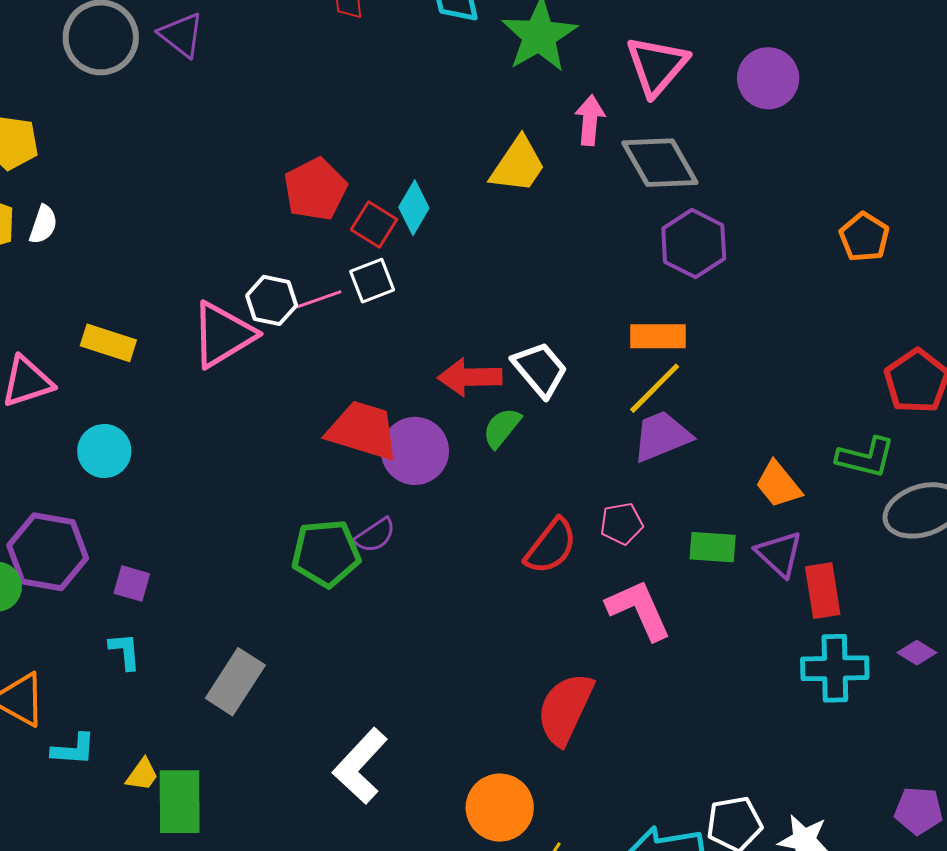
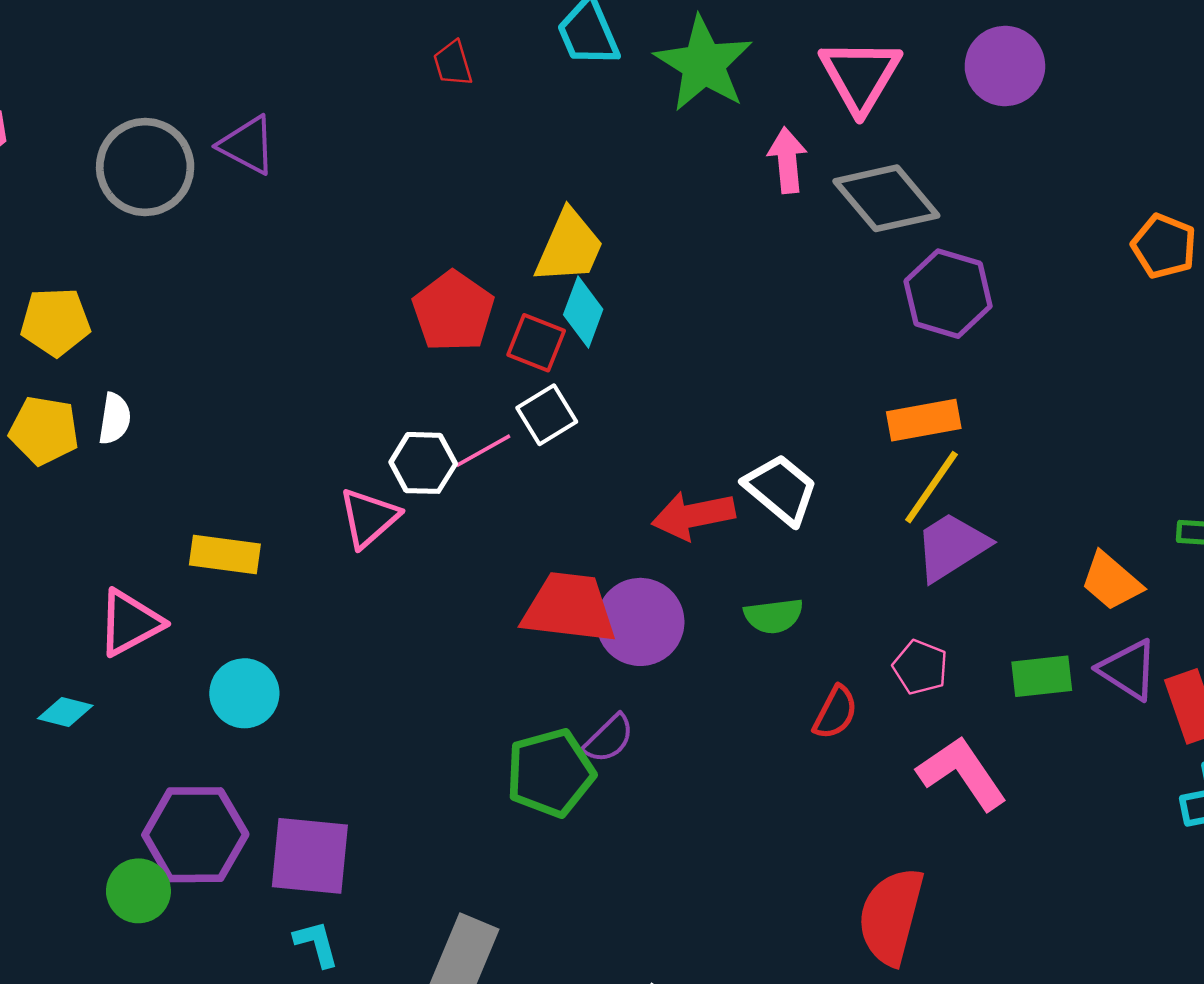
yellow trapezoid: (518, 165) -> (569, 247), moved
pink triangle: (223, 335) -> (369, 518), size x0.7
green semicircle: (502, 428) -> (774, 616), moved, turned -126
pink pentagon: (622, 524) -> (920, 667), turned -30
red semicircle: (551, 546) -> (835, 712), size x0.7
purple square: (132, 584) -> (310, 856), size x1.8

